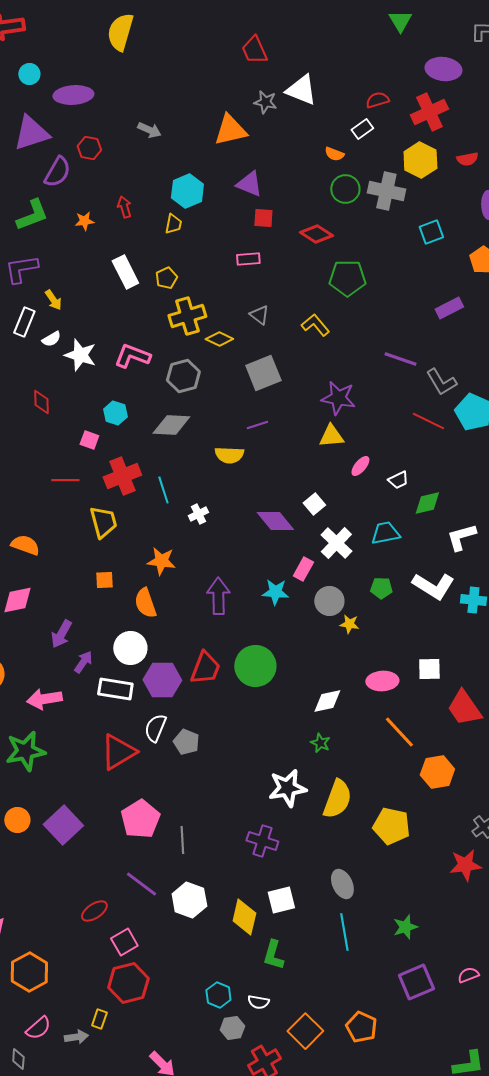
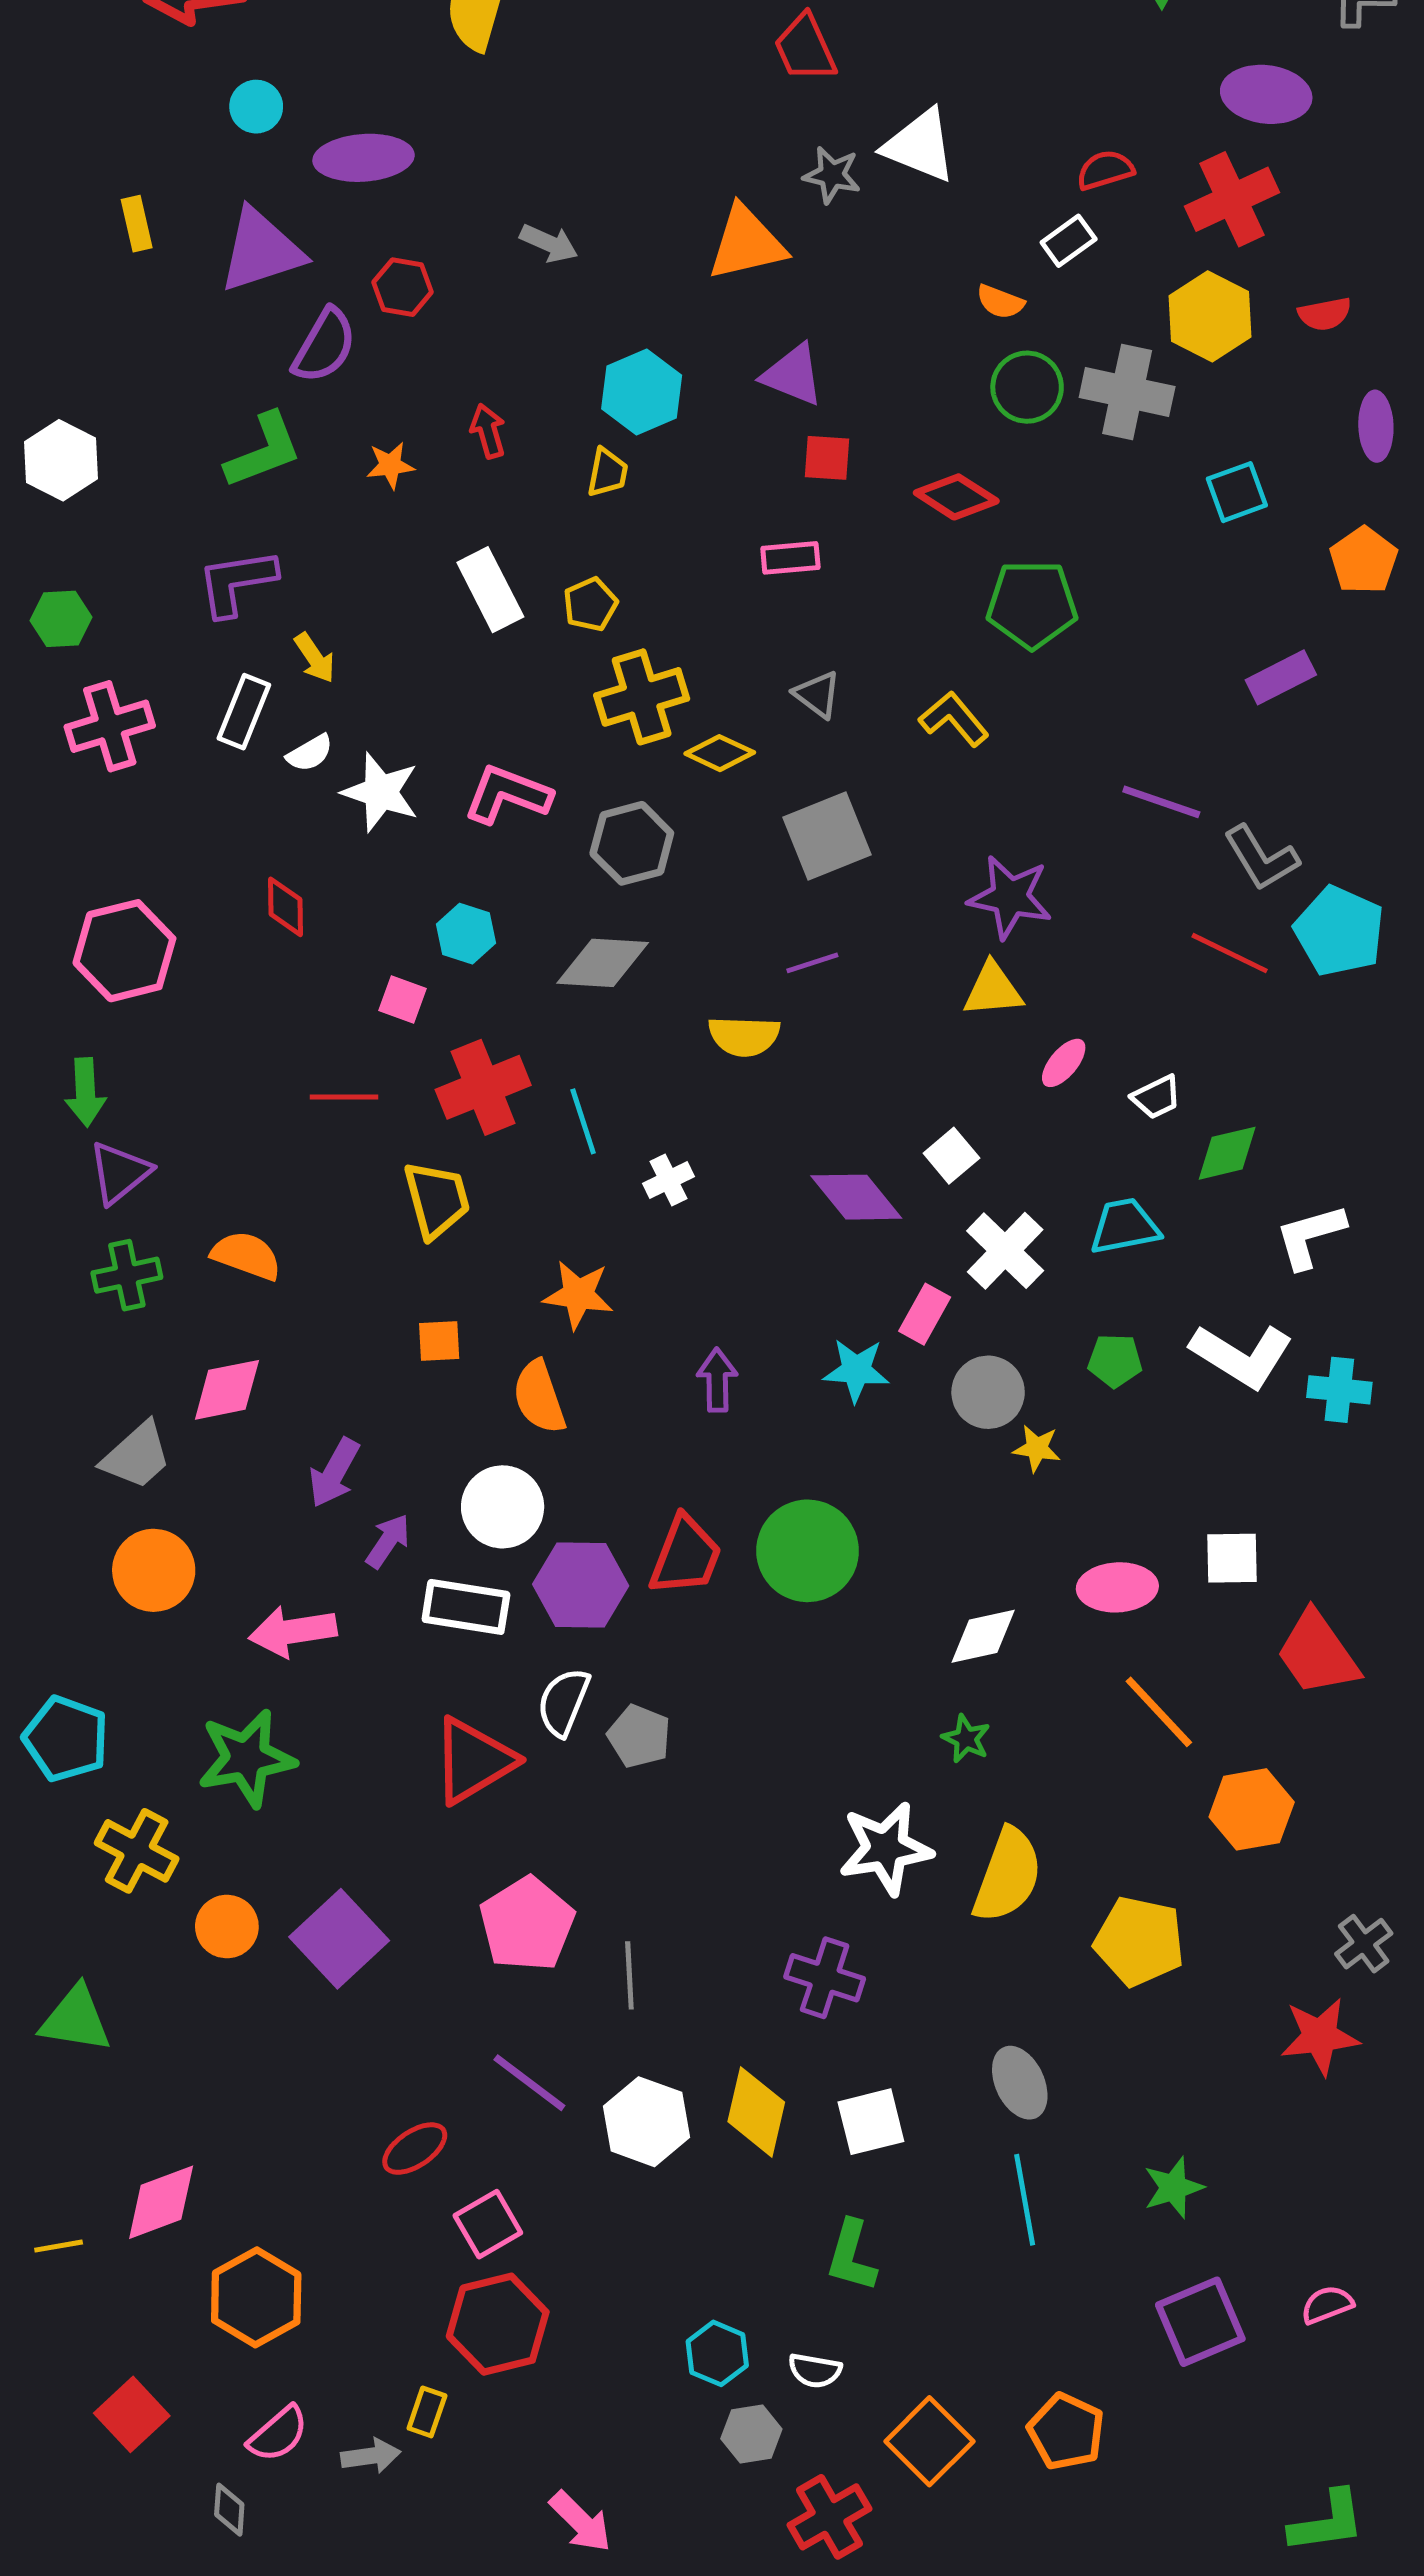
purple arrow: (218, 596) -> (717, 1380), size x0.7
yellow diamond: (244, 917) -> (756, 2112), moved

